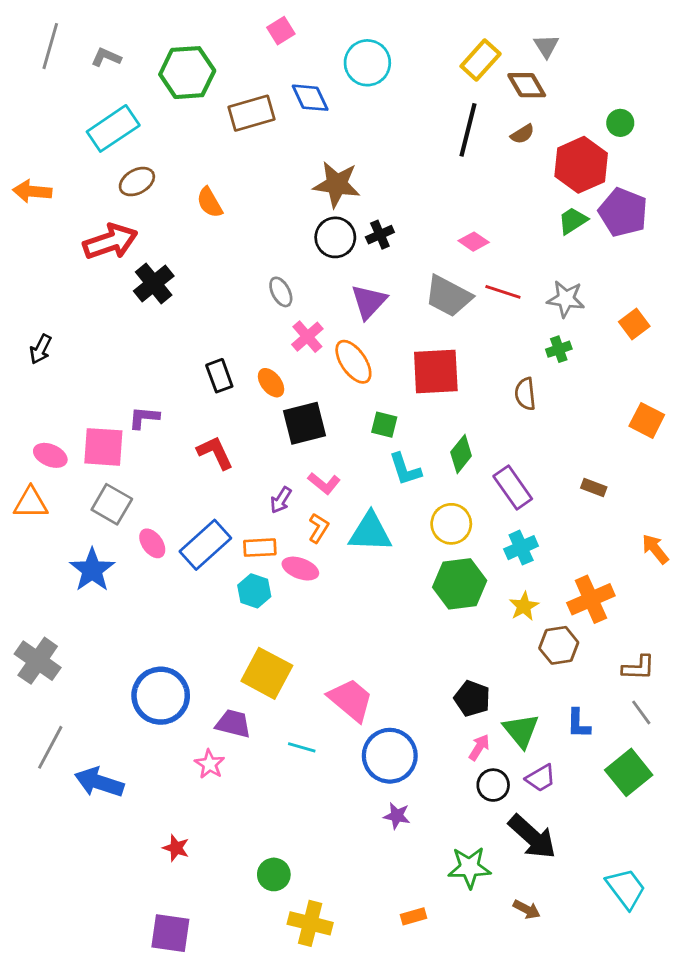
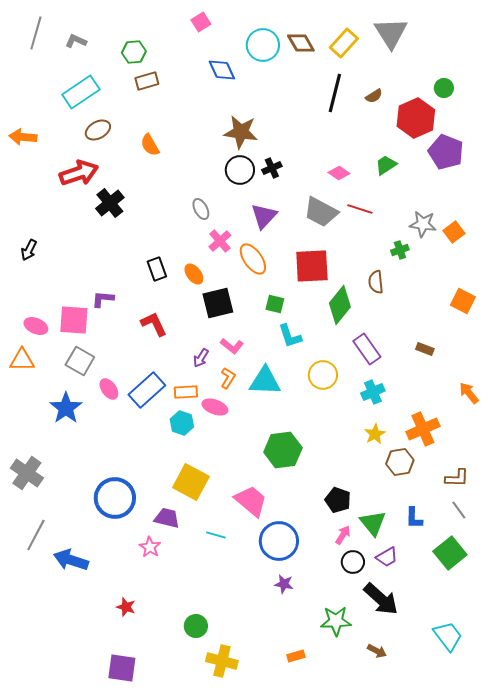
gray triangle: (546, 46) -> (391, 33), size x1.8
green hexagon: (187, 73) -> (134, 52), size x0.6
brown diamond: (527, 85) -> (301, 43), moved
brown rectangle: (251, 113) -> (147, 81), moved, size x0.7
green trapezoid: (573, 221) -> (386, 165), moved
gray star: (566, 299) -> (423, 224), moved
green diamond: (461, 454) -> (340, 305), moved, size x1.4
green hexagon: (460, 584) -> (283, 450), moved

